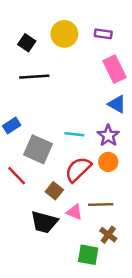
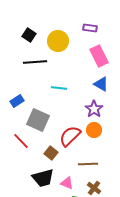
yellow circle: (64, 34) -> (58, 41), moved
cyan line: (74, 134) -> (59, 88), moved
pink triangle: (74, 212) -> (67, 183), moved
black trapezoid: (44, 222) -> (43, 178), turned -30

